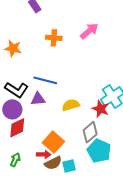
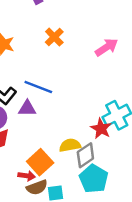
pink arrow: (89, 31) -> (106, 47), moved
orange cross: (54, 38) -> (54, 37), turned 35
yellow semicircle: (71, 105) -> (70, 145), moved

